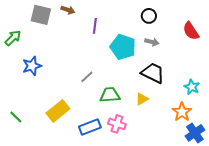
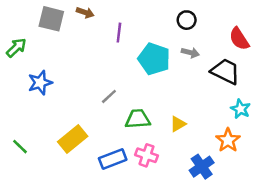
black trapezoid: (153, 73) -> (225, 71), moved
blue cross: (195, 133) -> (202, 167), moved

